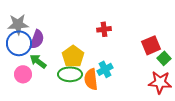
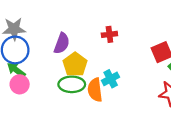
purple semicircle: (37, 39) -> (62, 43), moved
green arrow: (38, 61) -> (16, 70), moved

